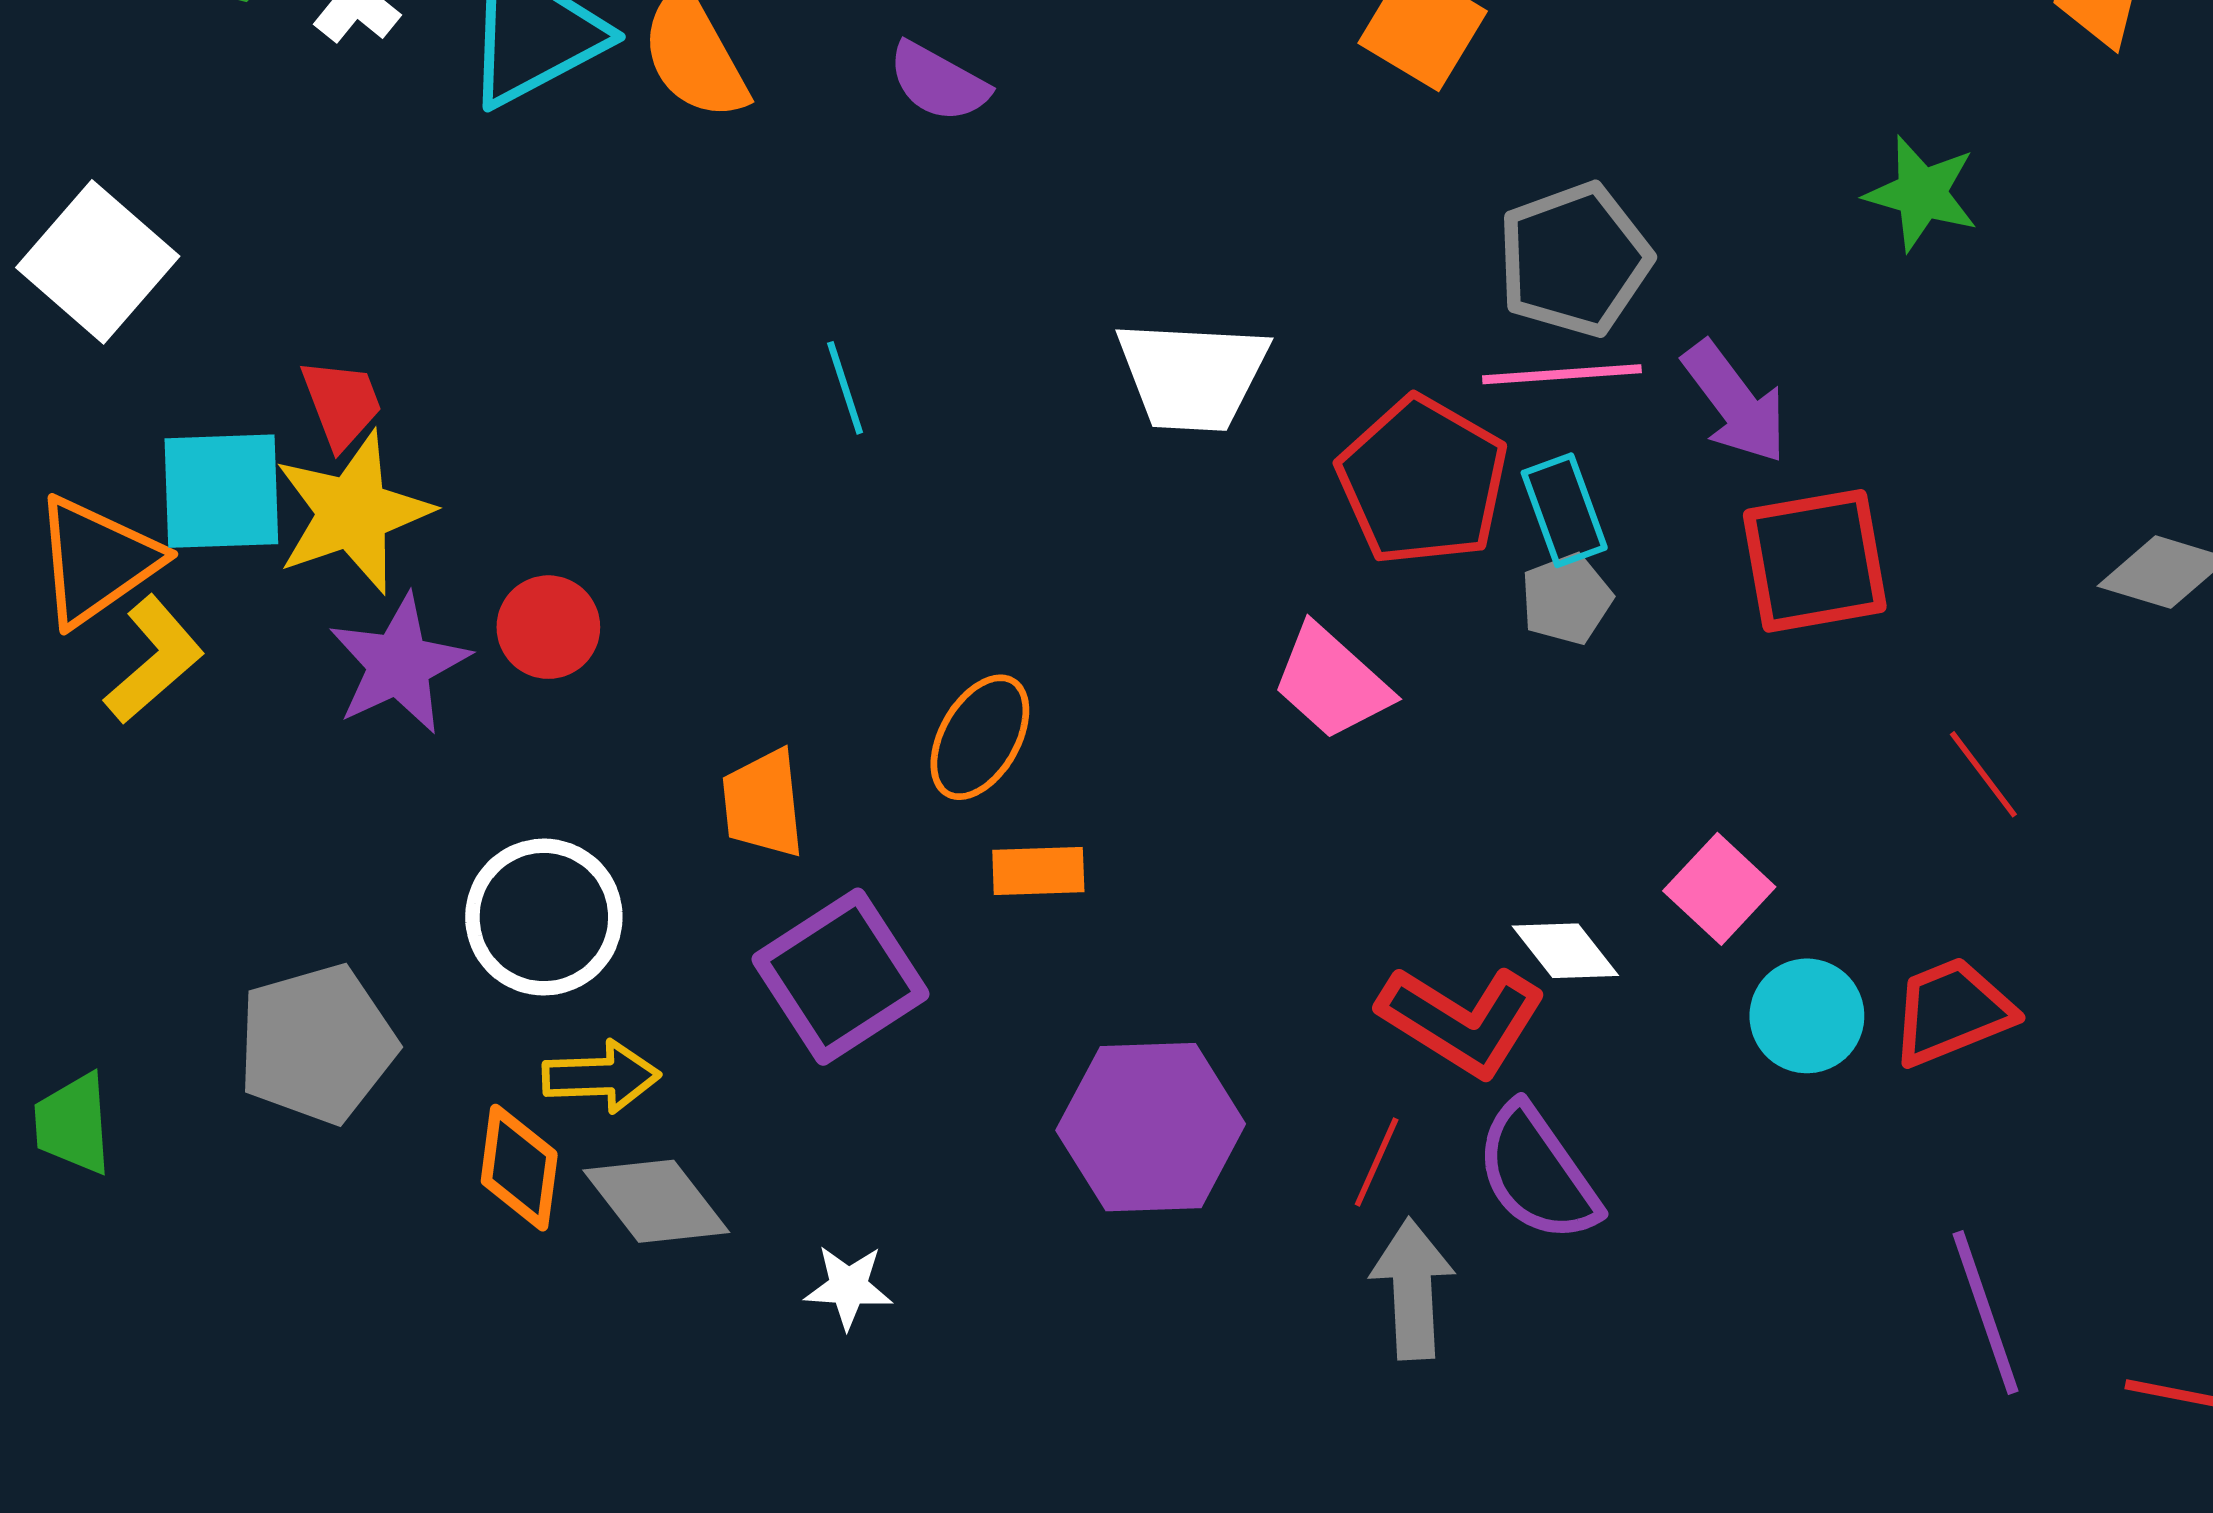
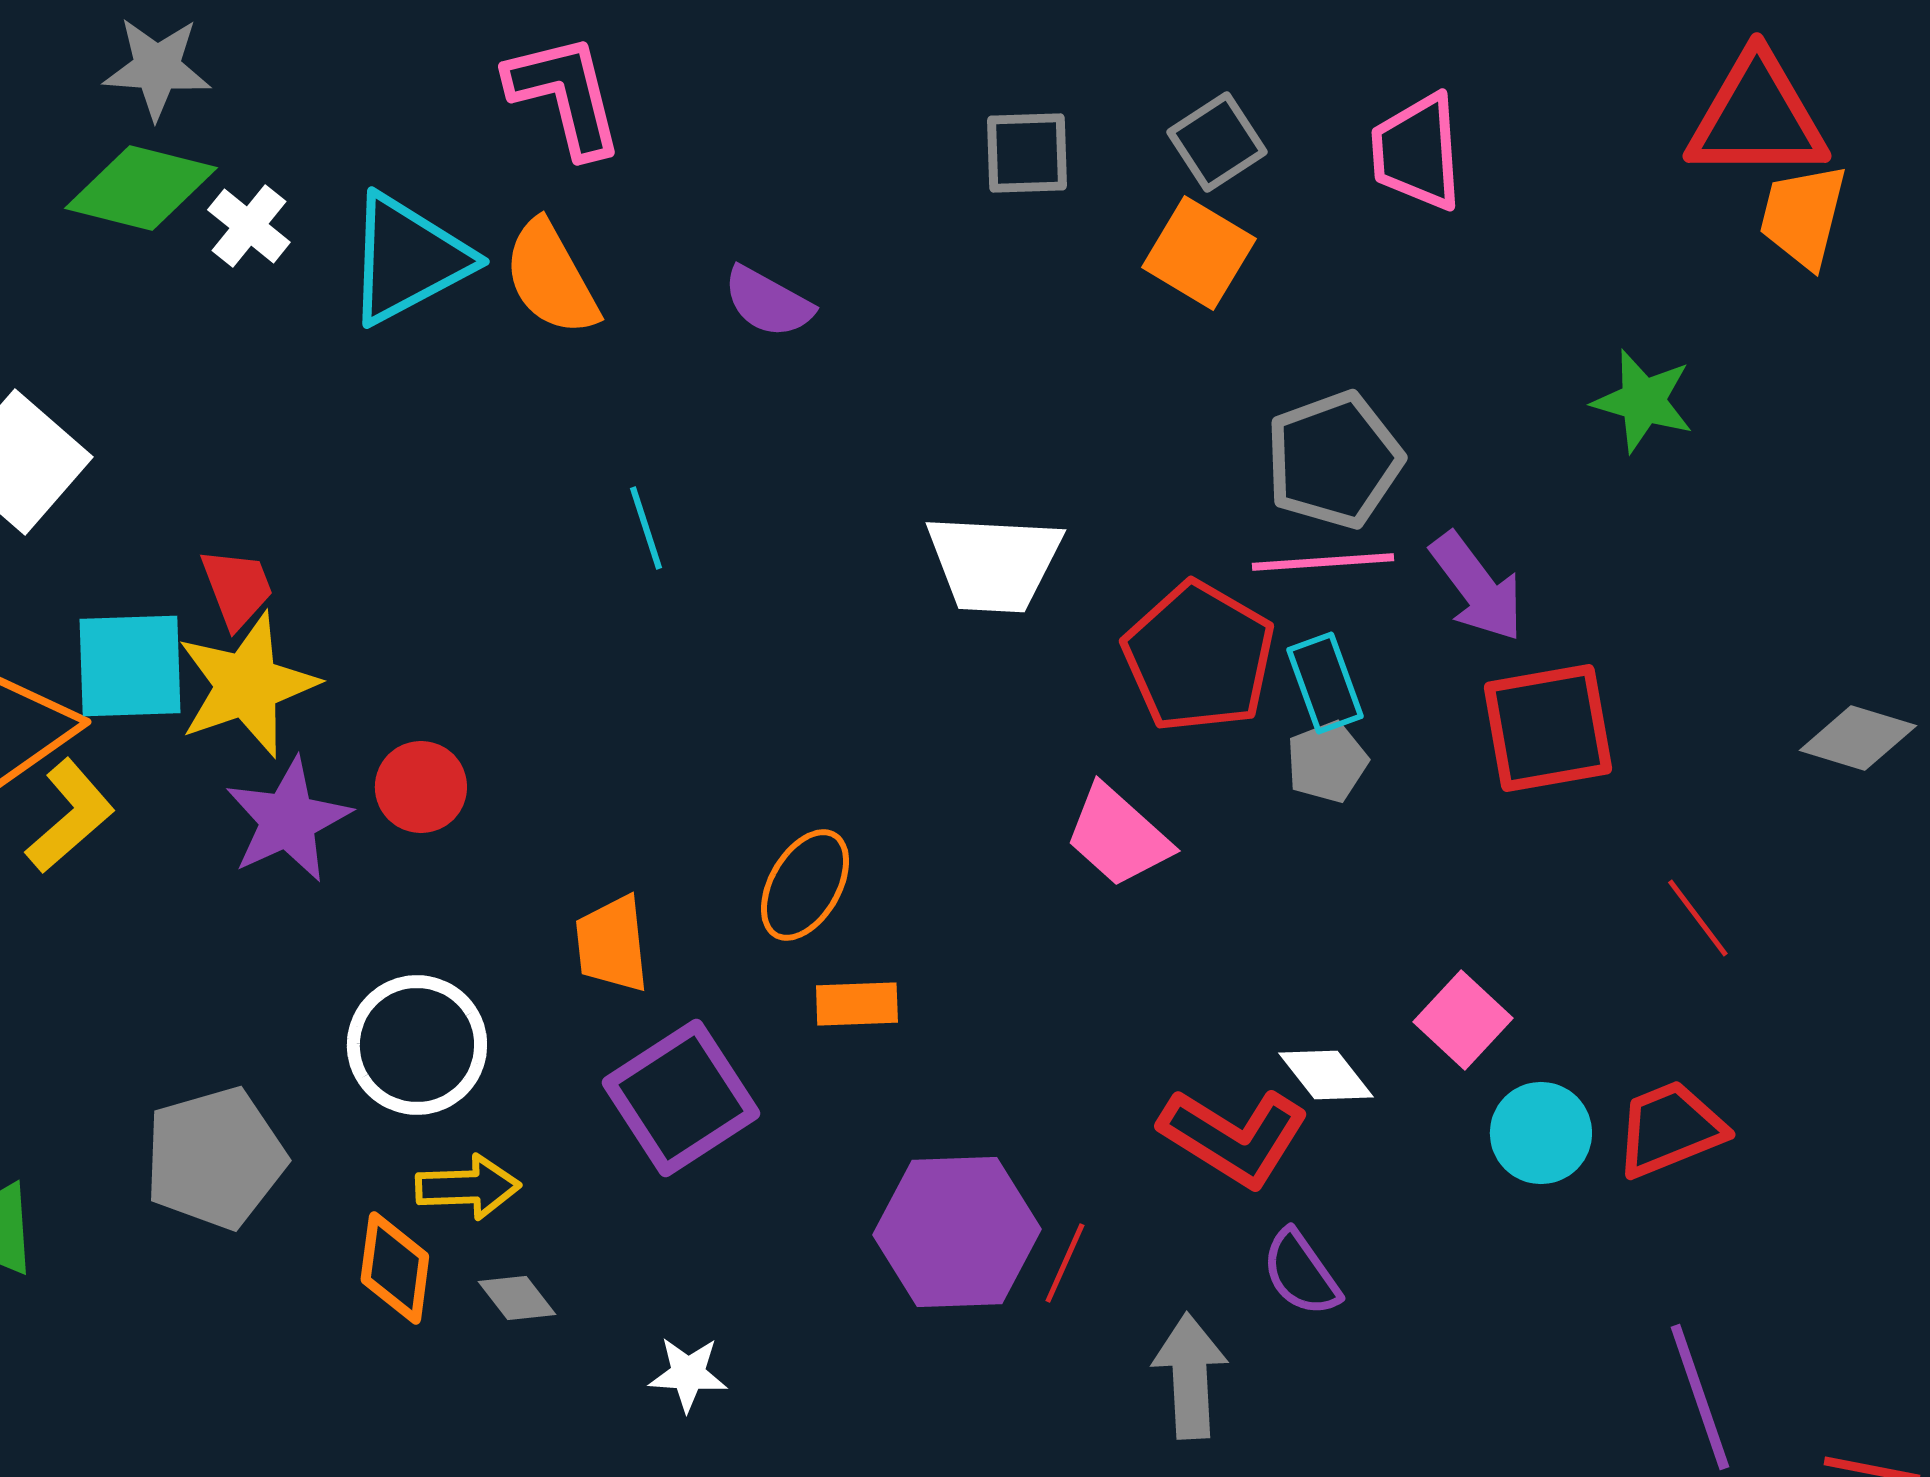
cyan line: (845, 388) -> (646, 528), moved
red line: (1377, 1162) -> (1065, 1263), moved
purple semicircle: (1537, 1173) -> (1301, 1273), size x0.7
gray diamond: (656, 1201) -> (517, 1298), size x0.6

